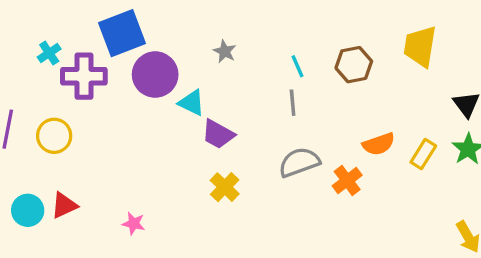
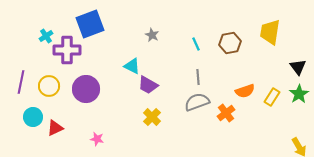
purple circle: (155, 75) -> (86, 89), moved
gray line: (293, 103) -> (198, 77), moved
cyan circle: (28, 210) -> (33, 117), moved

